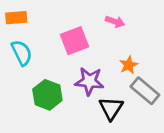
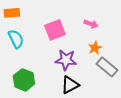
pink arrow: (115, 22) -> (91, 24), moved
green hexagon: (47, 95) -> (24, 80), moved
black triangle: (111, 108) -> (70, 85), moved, turned 30

